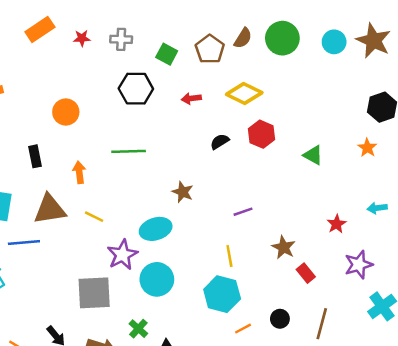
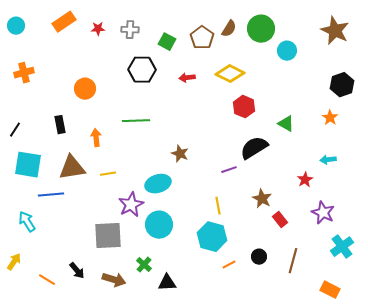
cyan circle: (334, 42) -> (287, 51), moved
black semicircle: (220, 142) -> (254, 148), moved, size x1.8
cyan arrow: (377, 208) -> (328, 160), moved
yellow line: (94, 217) -> (108, 174), turned -35
purple star: (359, 265) -> (323, 213), turned -30

